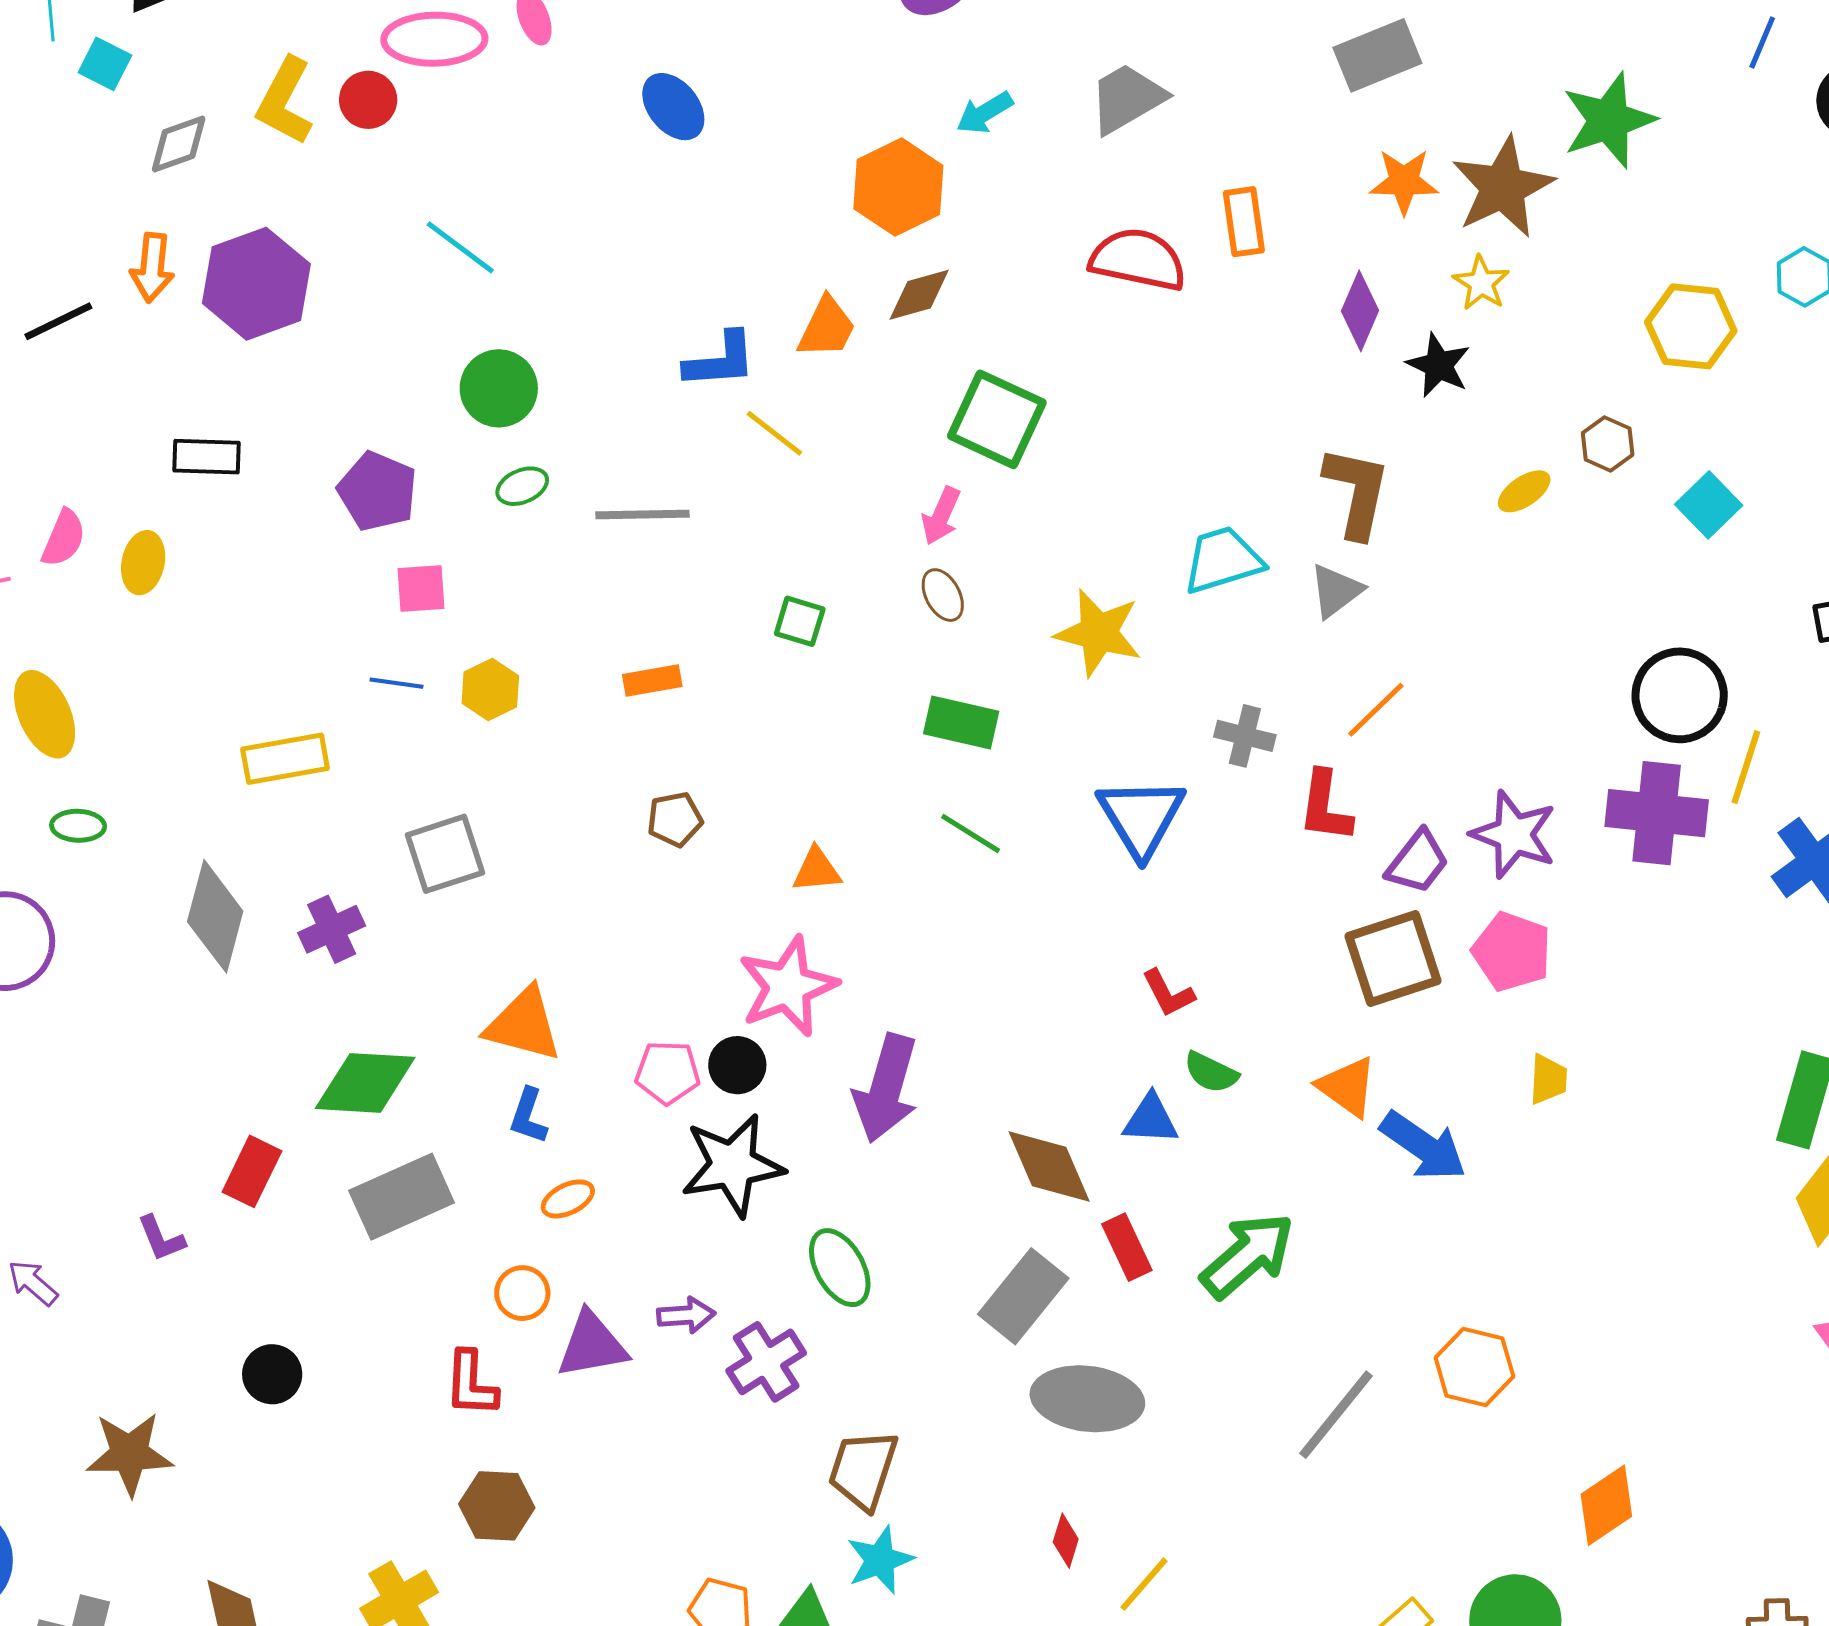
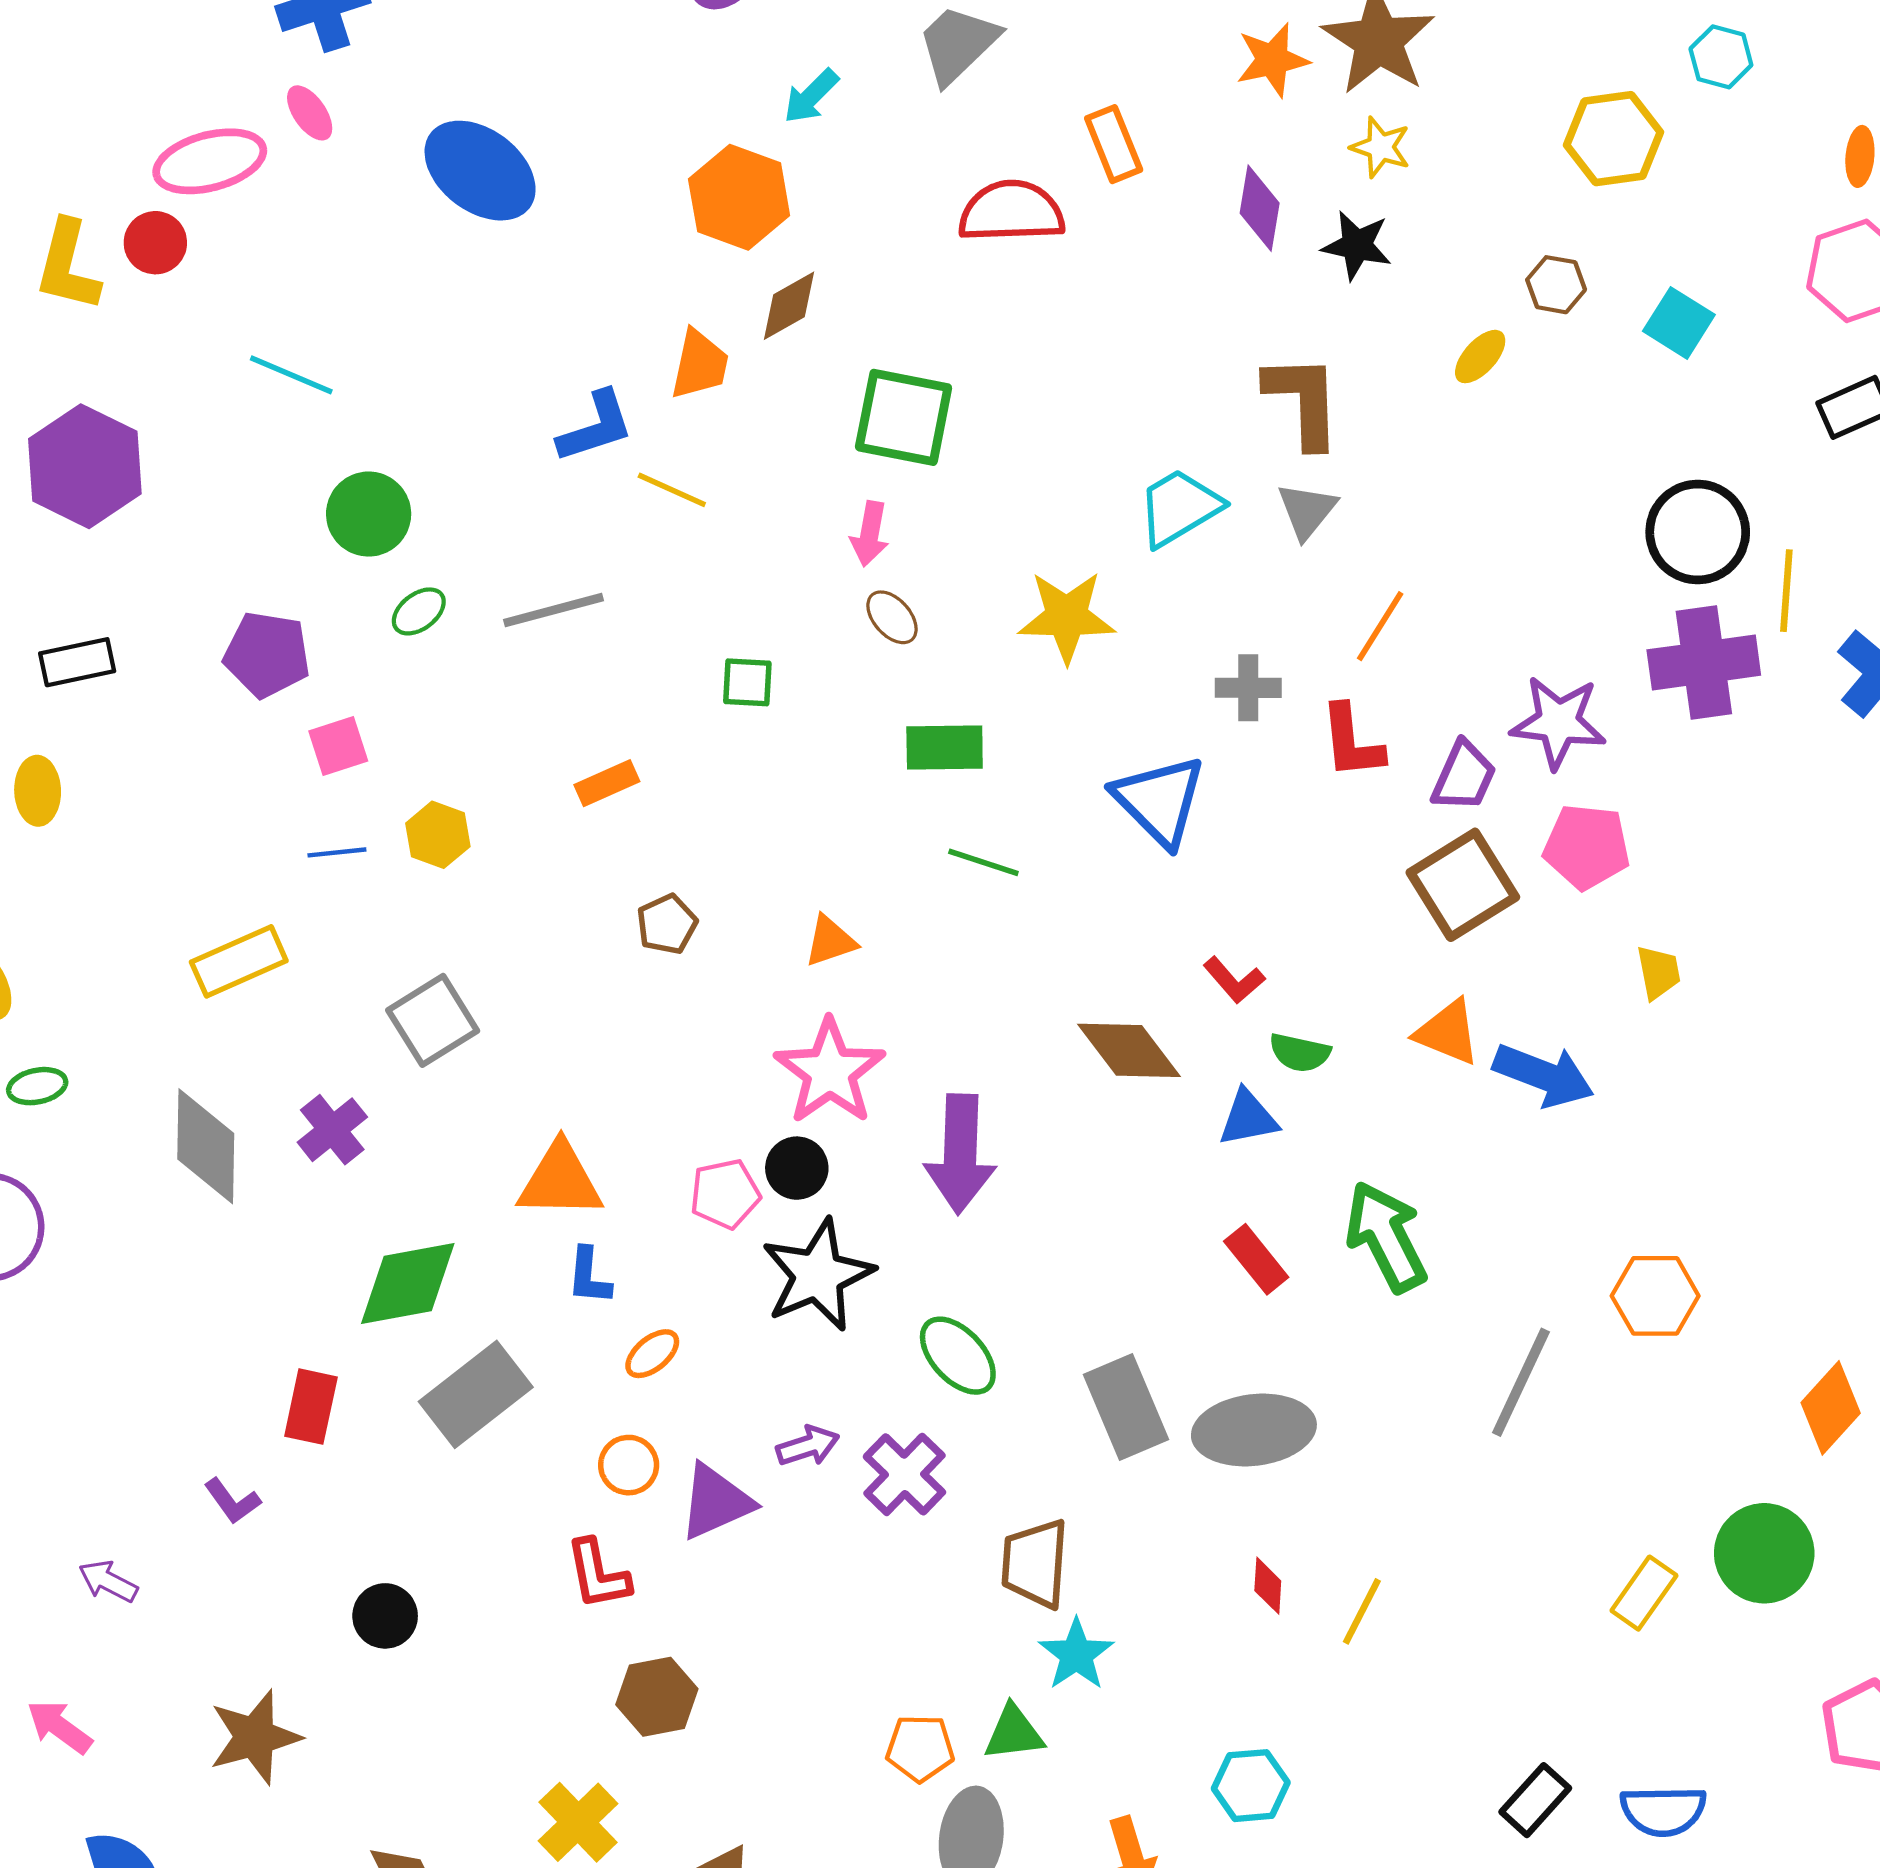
blue ellipse: (673, 107) -> (480, 171), size x1.5
brown diamond: (1049, 1167) -> (1129, 1050), moved
green arrow: (1248, 1255) -> (1386, 1237), turned -62
gray rectangle: (1023, 1296) -> (1126, 1407), moved, turned -48

